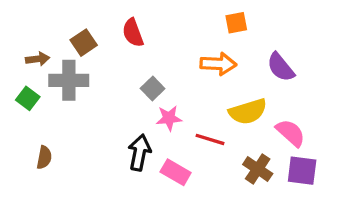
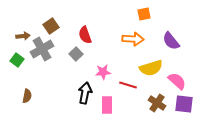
red semicircle: (133, 33) -> (85, 35), moved
gray cross: (69, 80) -> (42, 49), turned -30
gray square: (153, 89) -> (76, 54), moved
pink rectangle: (176, 172) -> (107, 105), turned 60

